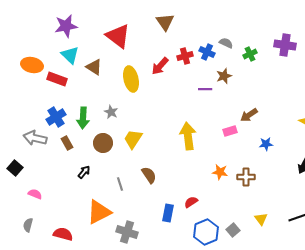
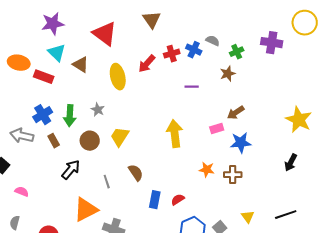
brown star: (224, 76) -> (228, 74), moved
blue star: (266, 144) -> (241, 143), moved, size x1.5
black arrow: (84, 172) -> (71, 170), size x1.5
blue rectangle: (168, 213) -> (155, 200), moved

